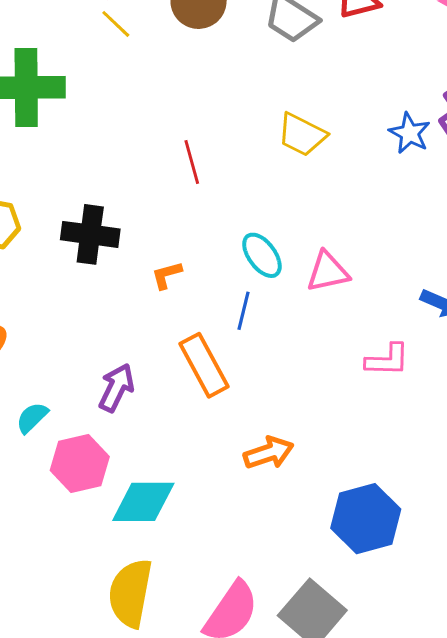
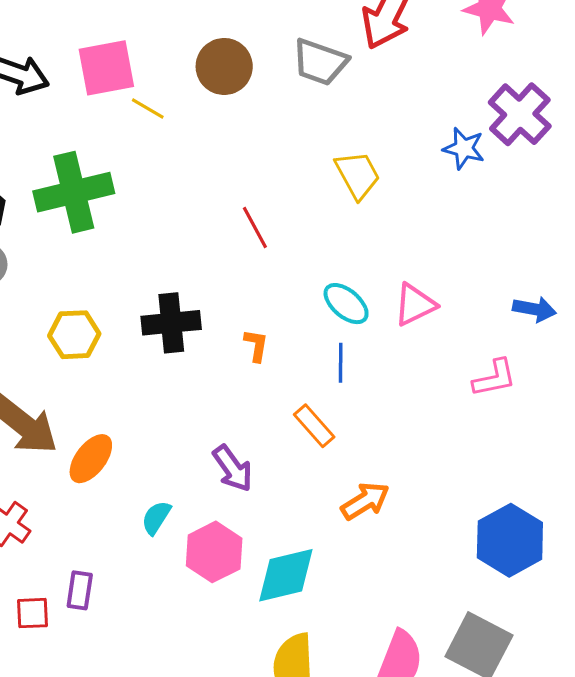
yellow trapezoid: (302, 135) -> (358, 175), turned -132
orange L-shape: (167, 275) -> (256, 345), turned 128
orange rectangle: (204, 365) -> (314, 426), size x0.7
purple arrow: (116, 388) -> (233, 468), turned 132
orange arrow: (269, 453) -> (365, 501), moved

